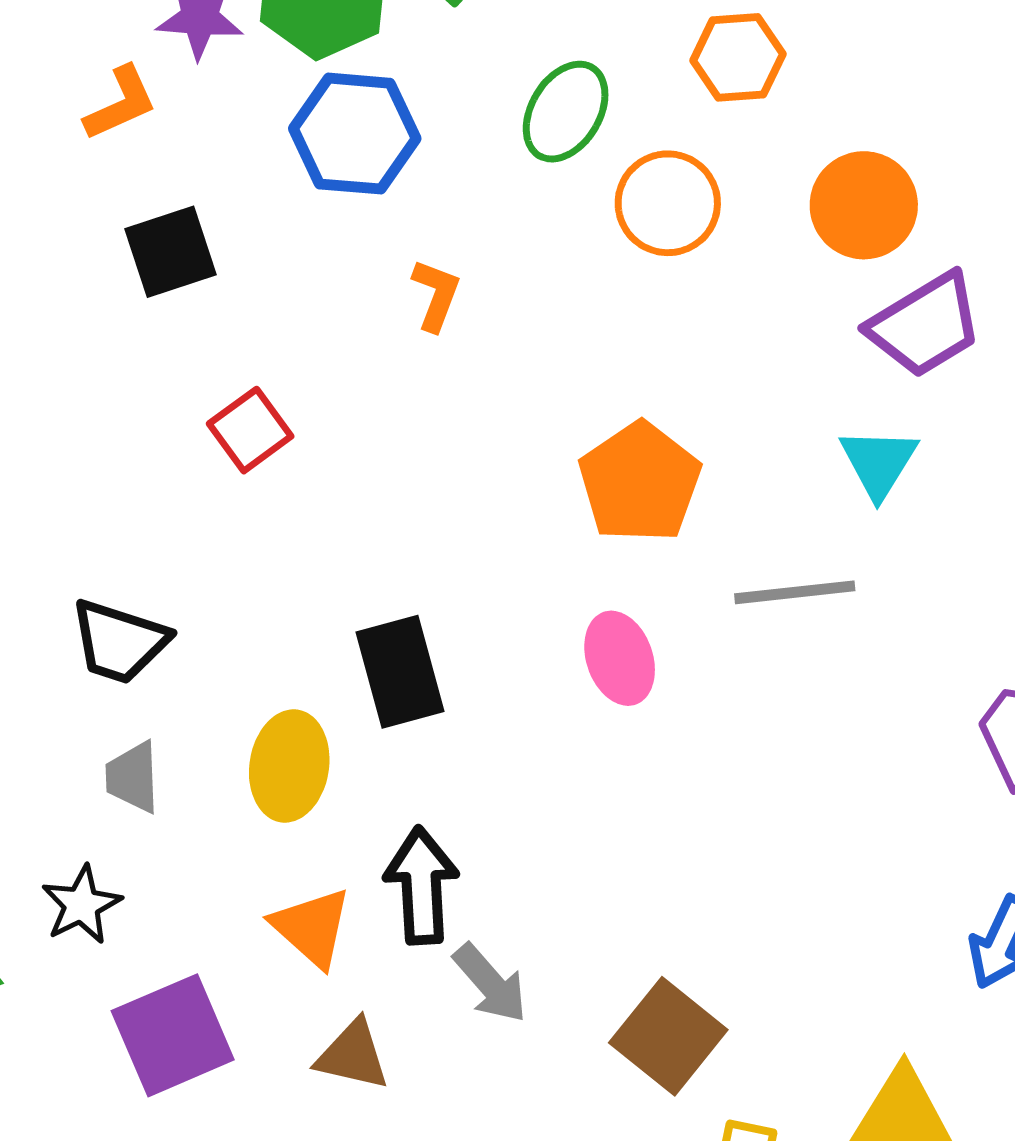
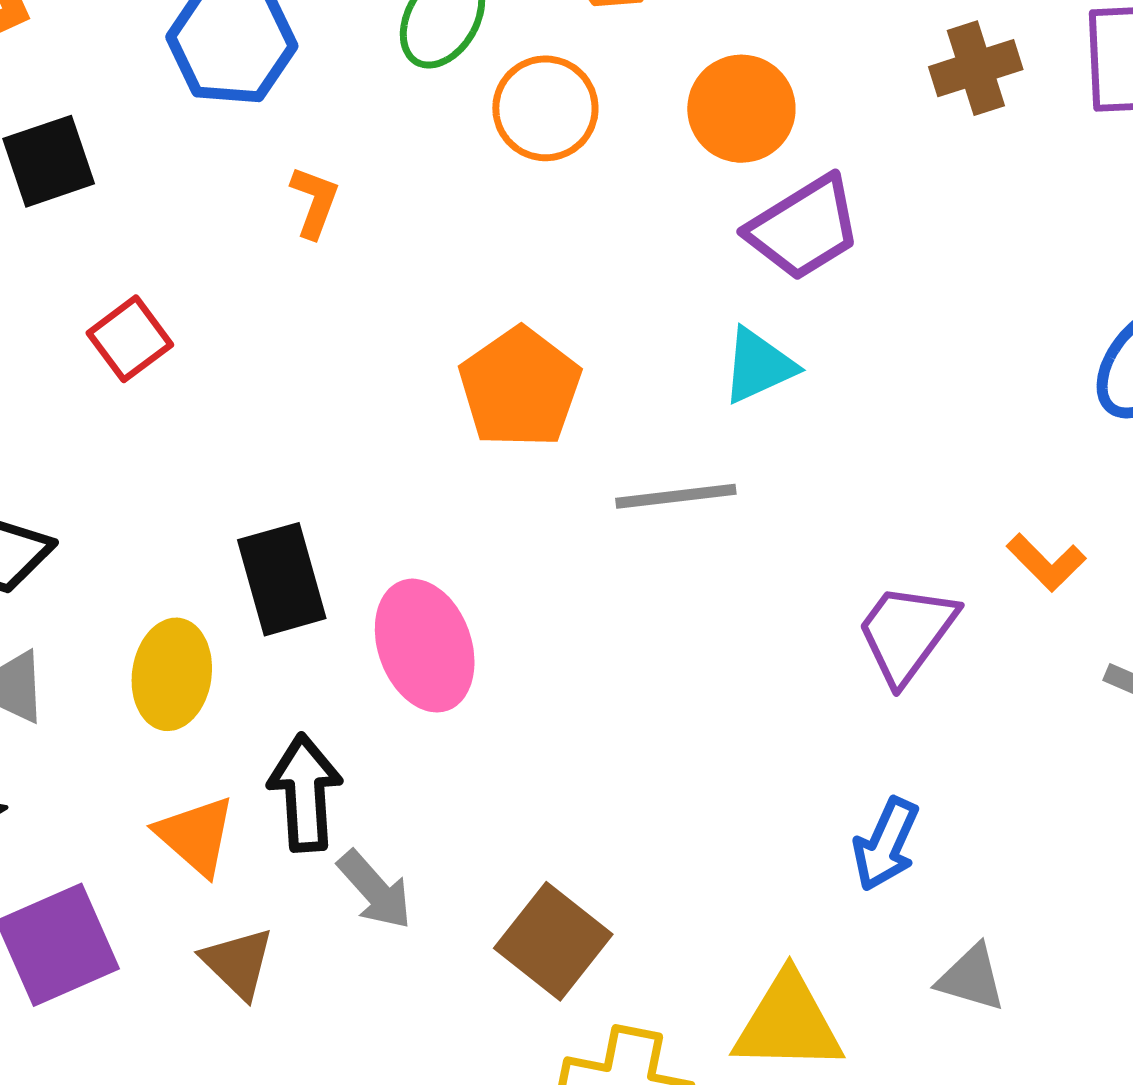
cyan triangle: (879, 463) -> (759, 366), turned 34
pink ellipse: (620, 658) -> (425, 646), moved, size x1.4
brown triangle: (353, 1055) -> (238, 963), turned 32

